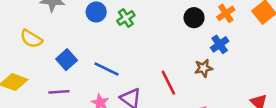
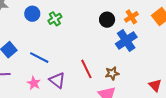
blue cross: (220, 44) -> (126, 40), size x1.5
brown star: (204, 68) -> (112, 73), moved

